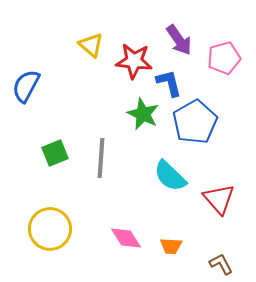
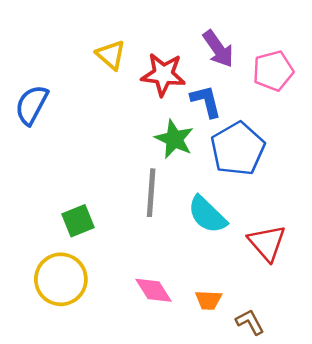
green square: (55, 153) -> (78, 221), moved
gray line: (101, 158) -> (151, 193), moved
brown L-shape: (221, 264) -> (250, 322), moved

